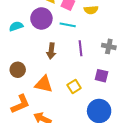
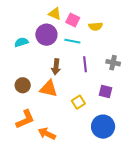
orange triangle: (44, 84) -> (49, 89), moved

